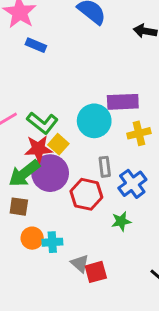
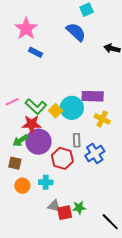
yellow cross: (139, 133) -> (102, 119), turned 35
yellow square: (58, 144) -> (56, 111), moved
green arrow: (24, 173) -> (20, 140), size x0.7
green star: (121, 221) -> (79, 208), moved
cyan cross: (52, 242) -> (46, 182), moved
gray triangle: (80, 263) -> (54, 206), turned -32

